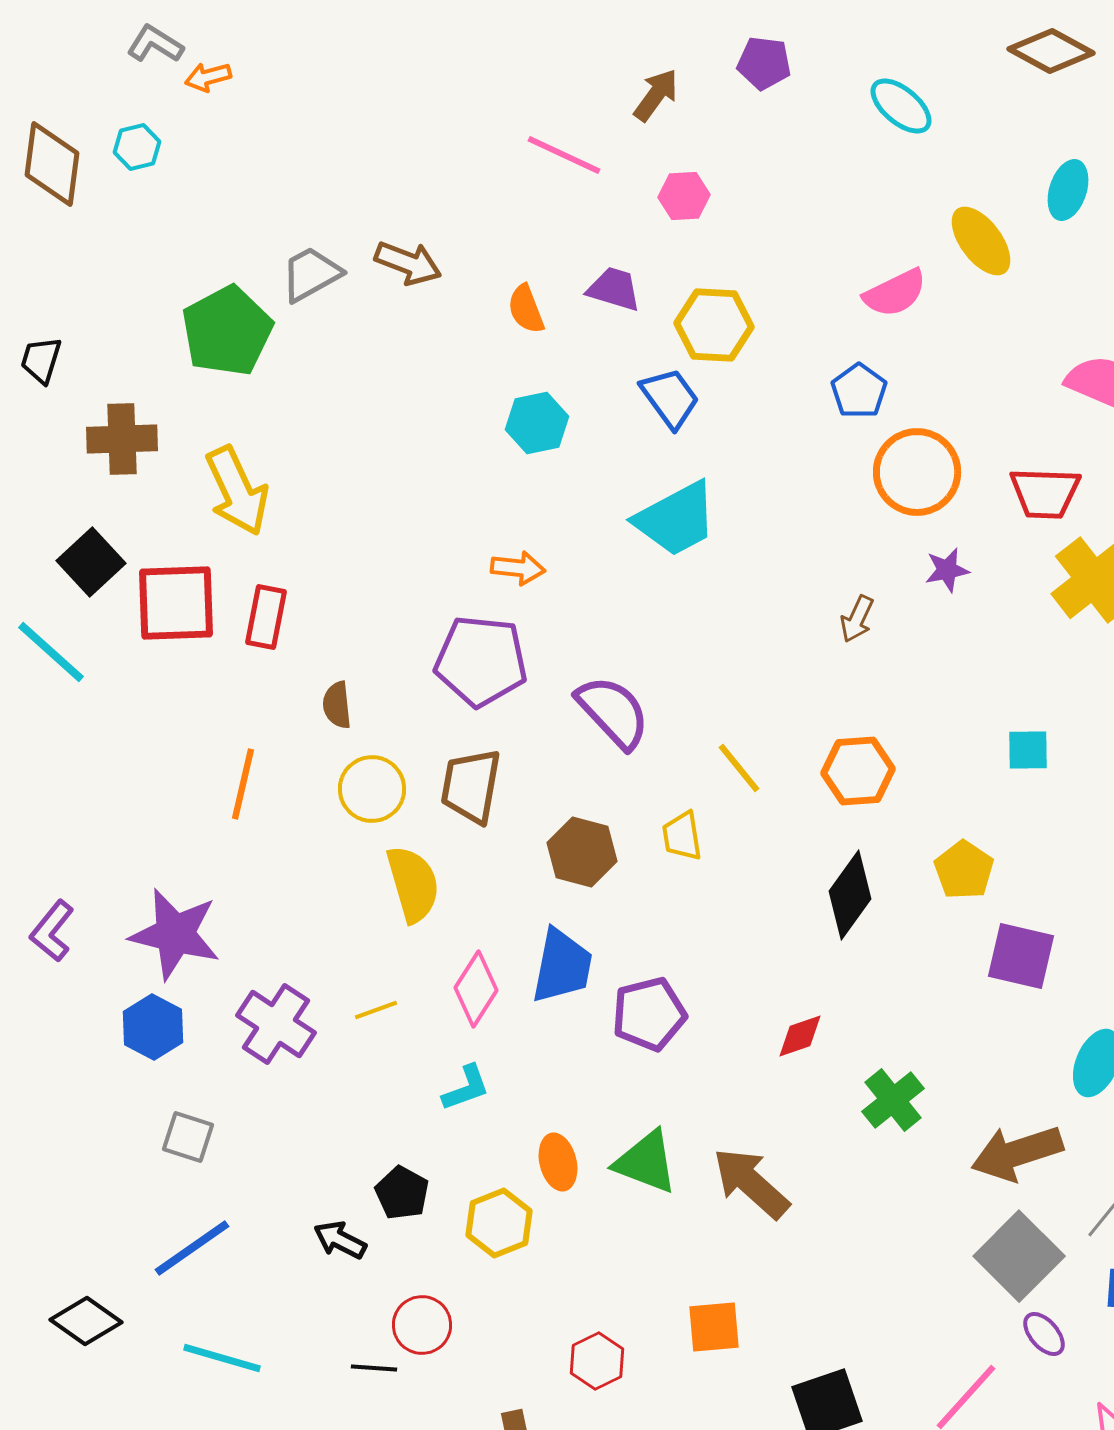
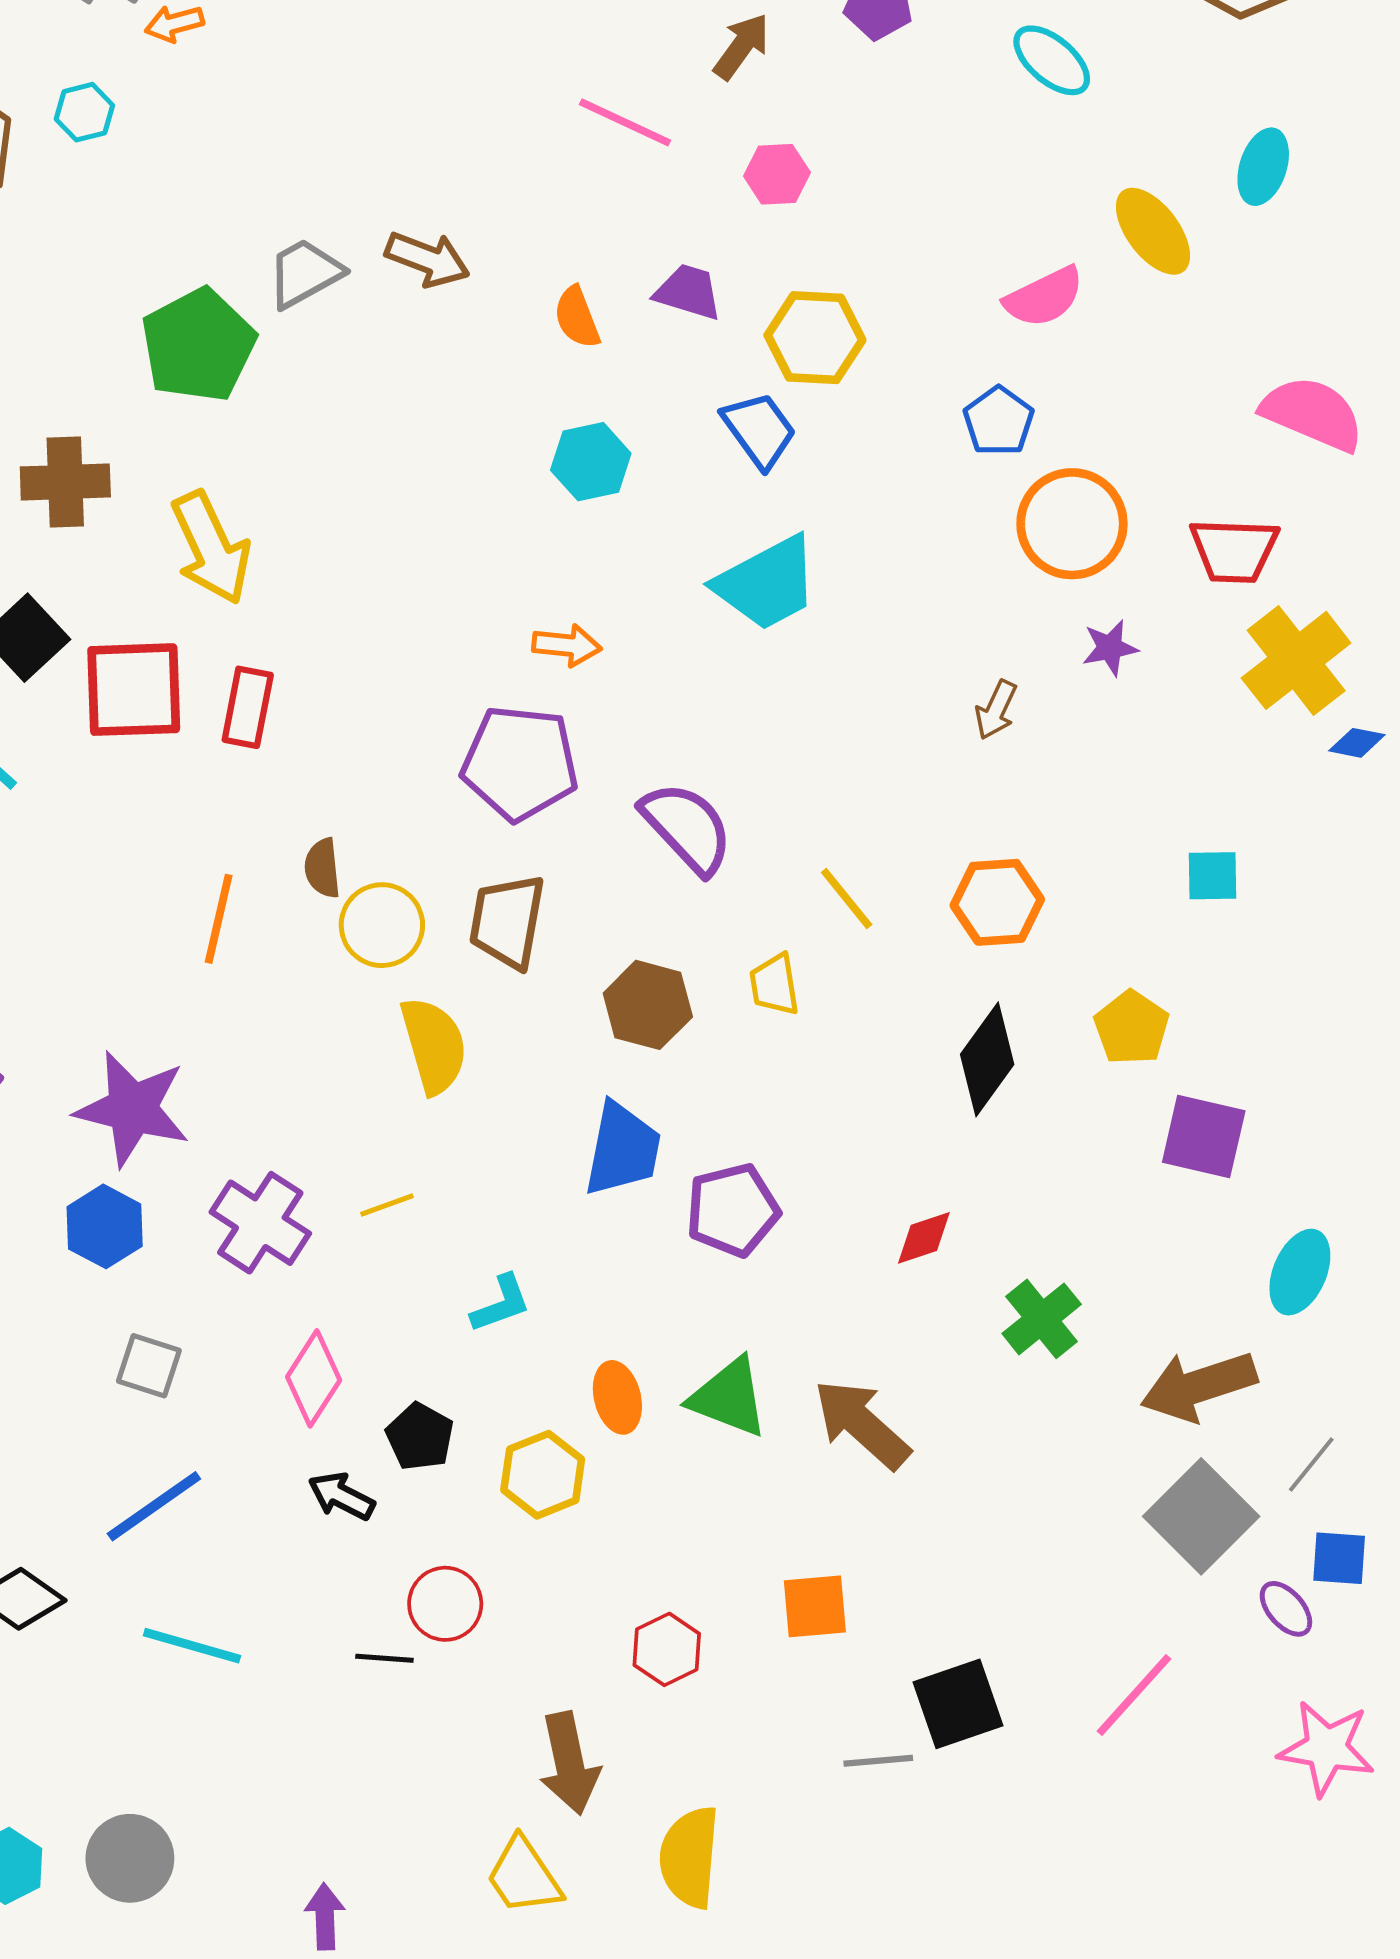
brown semicircle: (337, 705) -> (322, 868), moved
pink diamond: (476, 989) -> (314, 1378), moved
purple ellipse: (1044, 1334) -> (1286, 1609), moved

